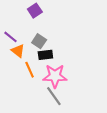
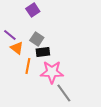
orange line: (30, 70) -> (28, 66), turned 35
gray line: (54, 96) -> (64, 93), moved

